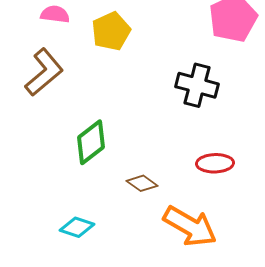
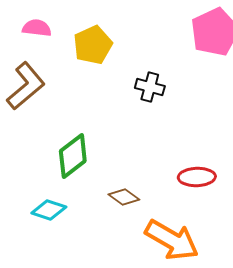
black cross: (197, 85) -> (150, 87), moved, size x0.7
cyan diamond: (77, 227) -> (49, 210), moved

